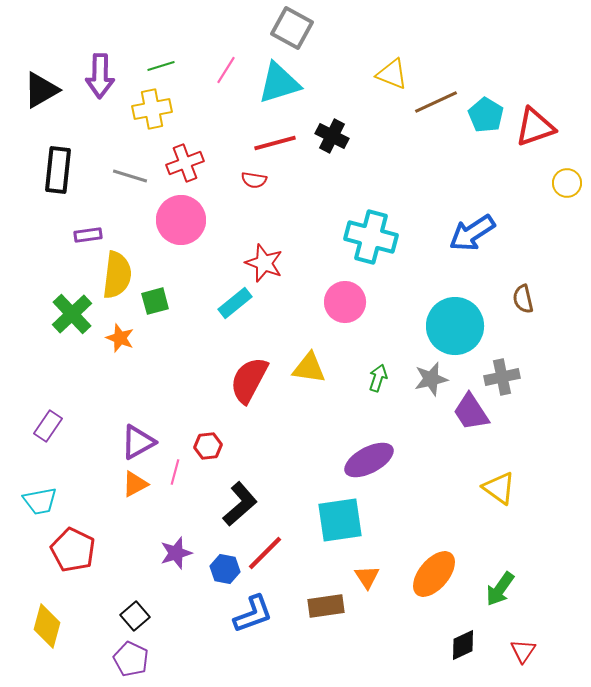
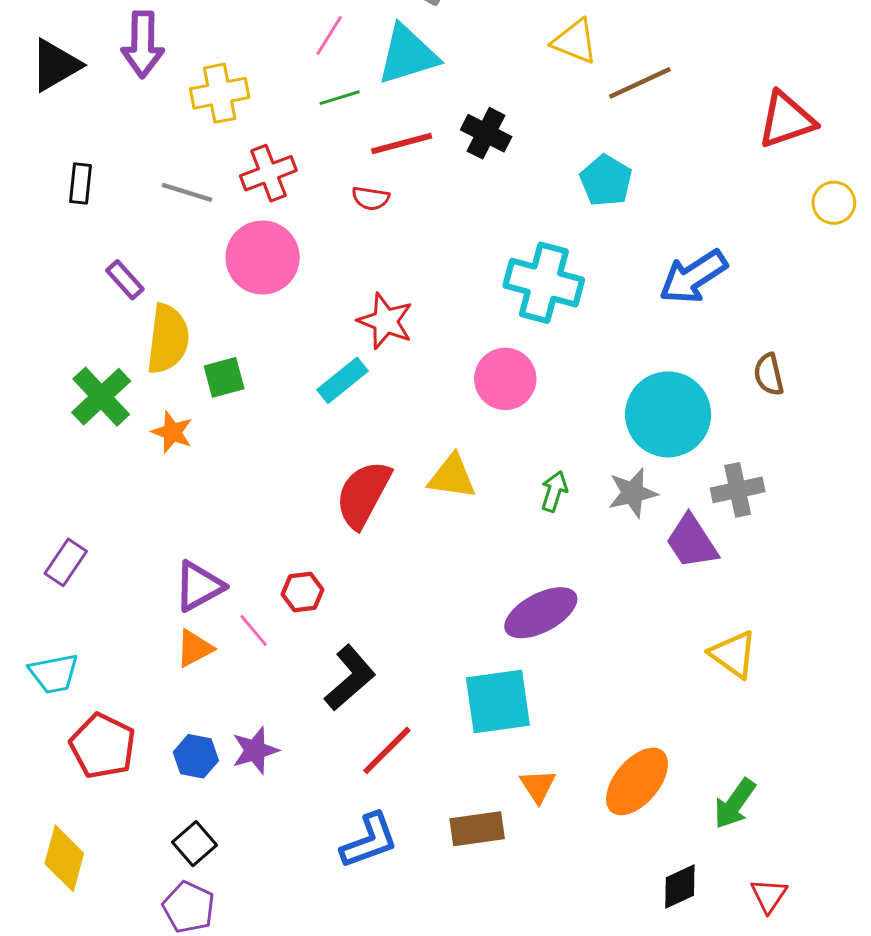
green line: (161, 66) -> (340, 98), moved
cyan pentagon: (486, 115) -> (606, 181), moved
black rectangle: (58, 170) -> (80, 184), size x0.6
purple rectangle: (88, 235) -> (125, 280), turned 56
pink line: (175, 472) -> (254, 631), turned -55
blue hexagon: (225, 569) -> (196, 756), moved

